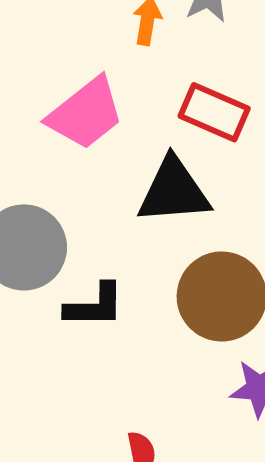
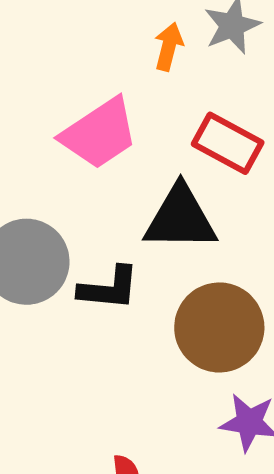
black L-shape: (94, 306) -> (109, 288), moved

